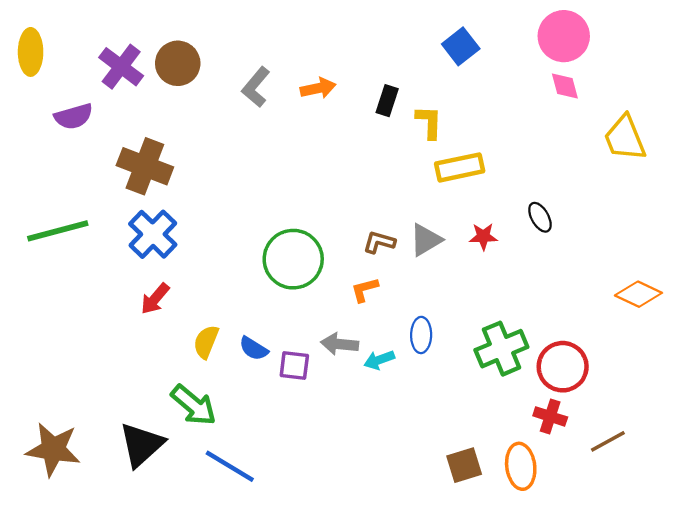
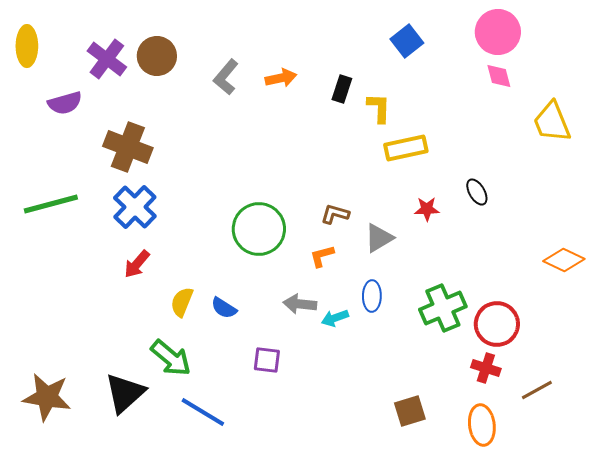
gray triangle: (426, 240) -> (379, 238), moved
purple square: (294, 366) -> (267, 360), moved
orange ellipse: (521, 466) -> (482, 425), moved

